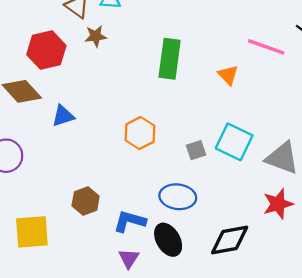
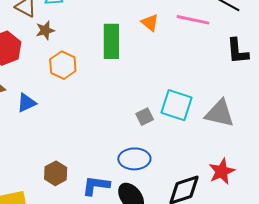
orange triangle: (228, 75) -> (150, 23), moved
orange hexagon: (140, 133) -> (63, 65), moved
red star: (278, 204) -> (222, 171), moved

